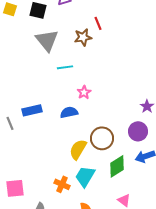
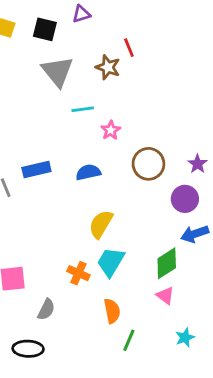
brown star: (83, 37) -> (108, 67), turned 30
pink star: (84, 92) -> (111, 130), moved
brown circle: (102, 138) -> (148, 164), moved
green diamond: (117, 166) -> (167, 263), moved

